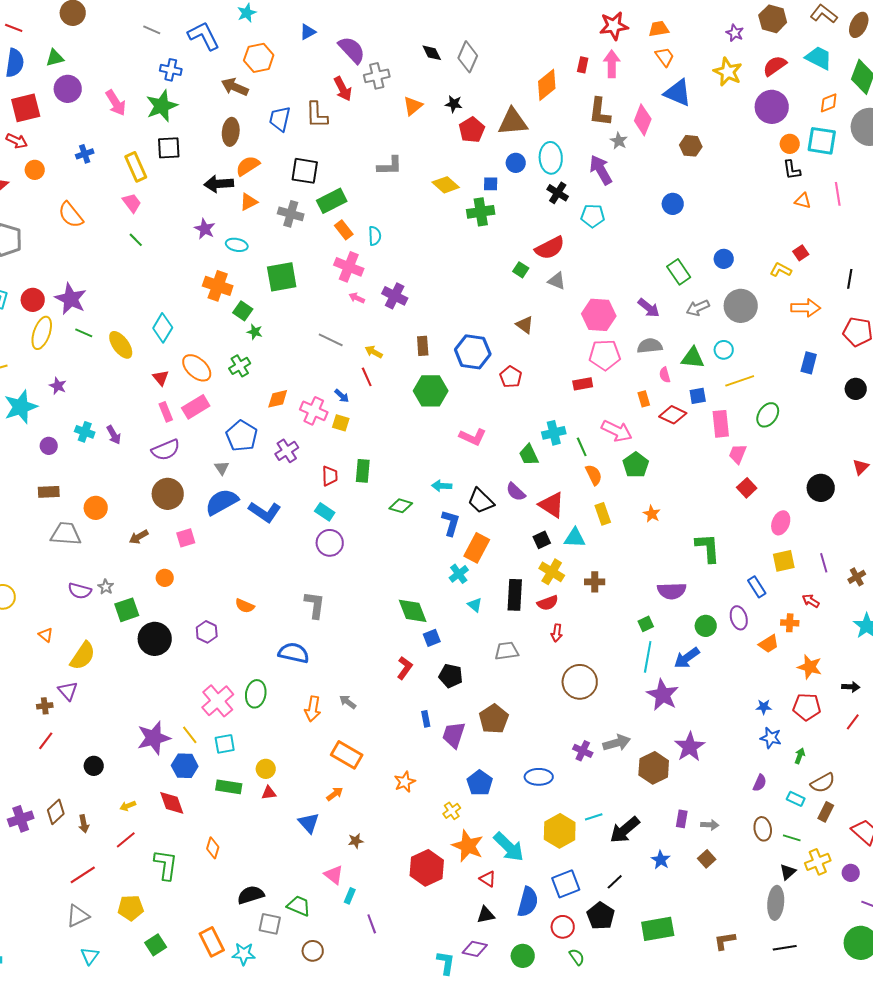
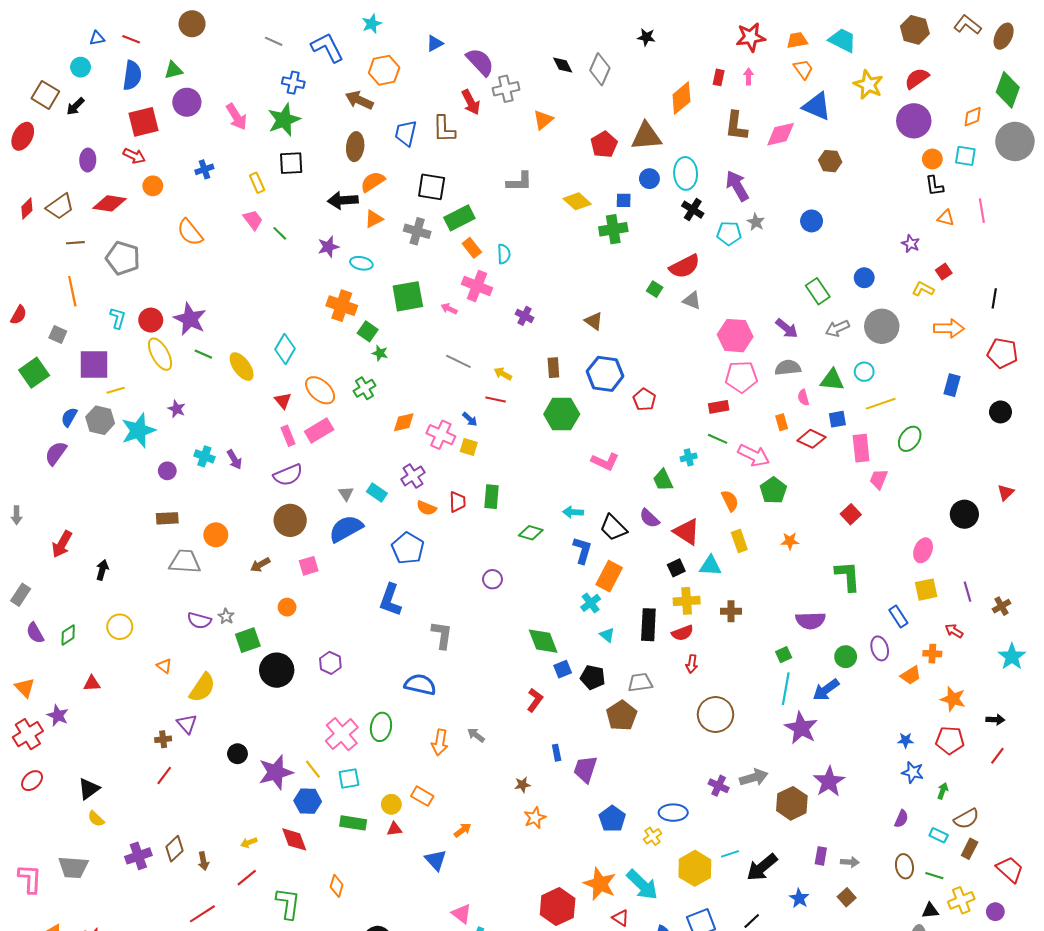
purple star: (735, 33) -> (911, 244), moved
cyan trapezoid: (819, 58) -> (843, 40), moved
pink arrow: (612, 64) -> (749, 76), size x0.6
black star: (454, 104) -> (646, 37), moved
pink diamond: (643, 120) -> (781, 134), turned 56
gray star: (619, 141) -> (756, 222), moved
cyan square: (822, 141) -> (965, 156), size x0.7
yellow rectangle: (136, 167) -> (257, 183), size x0.7
purple star: (205, 229) -> (328, 247), turned 30
green line: (136, 240) -> (280, 233), moved
purple cross: (395, 296) -> (525, 316), size x0.7
pink arrow: (357, 298) -> (449, 309), moved
brown triangle: (525, 325) -> (594, 321), moved
yellow ellipse: (42, 333) -> (160, 354), turned -48
red line: (367, 377) -> (496, 400), turned -54
cyan cross: (554, 433) -> (689, 457), size x0.7
blue pentagon: (242, 436) -> (408, 548), moved
green line: (582, 447) -> (718, 439), moved, turned -42
red square: (747, 488) -> (851, 514), moved
blue L-shape: (265, 512) -> (390, 600), moved, turned 76
cyan rectangle: (325, 512) -> (377, 492), moved
orange star: (652, 514) -> (790, 541), turned -30
purple circle: (330, 543) -> (493, 579), moved, size x0.7
yellow cross: (552, 572) -> (687, 601), turned -35
orange semicircle: (245, 606) -> (426, 508), moved
black pentagon: (451, 676) -> (593, 677), moved
brown pentagon: (494, 719) -> (622, 716), moved
orange rectangle: (347, 755) -> (422, 796), moved, size x0.7
black circle: (94, 766) -> (237, 754), moved
yellow cross: (452, 811) -> (653, 836), moved
brown star: (356, 841) -> (522, 785), moved
black triangle: (788, 872) -> (930, 911), turned 36

